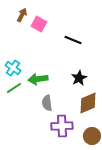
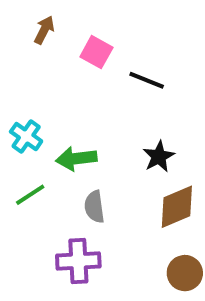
pink square: (39, 24) -> (96, 52), moved
green line: (14, 88) -> (30, 195), moved
purple cross: (62, 126) -> (78, 261), moved

